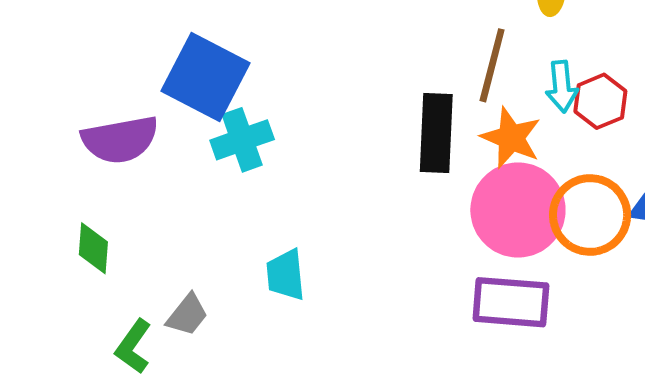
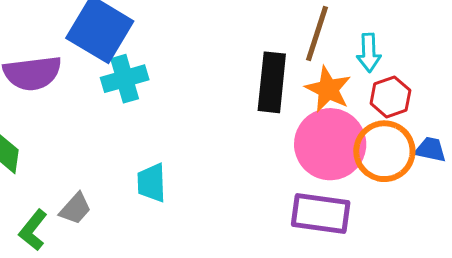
red hexagon: (600, 101) -> (390, 97), moved

